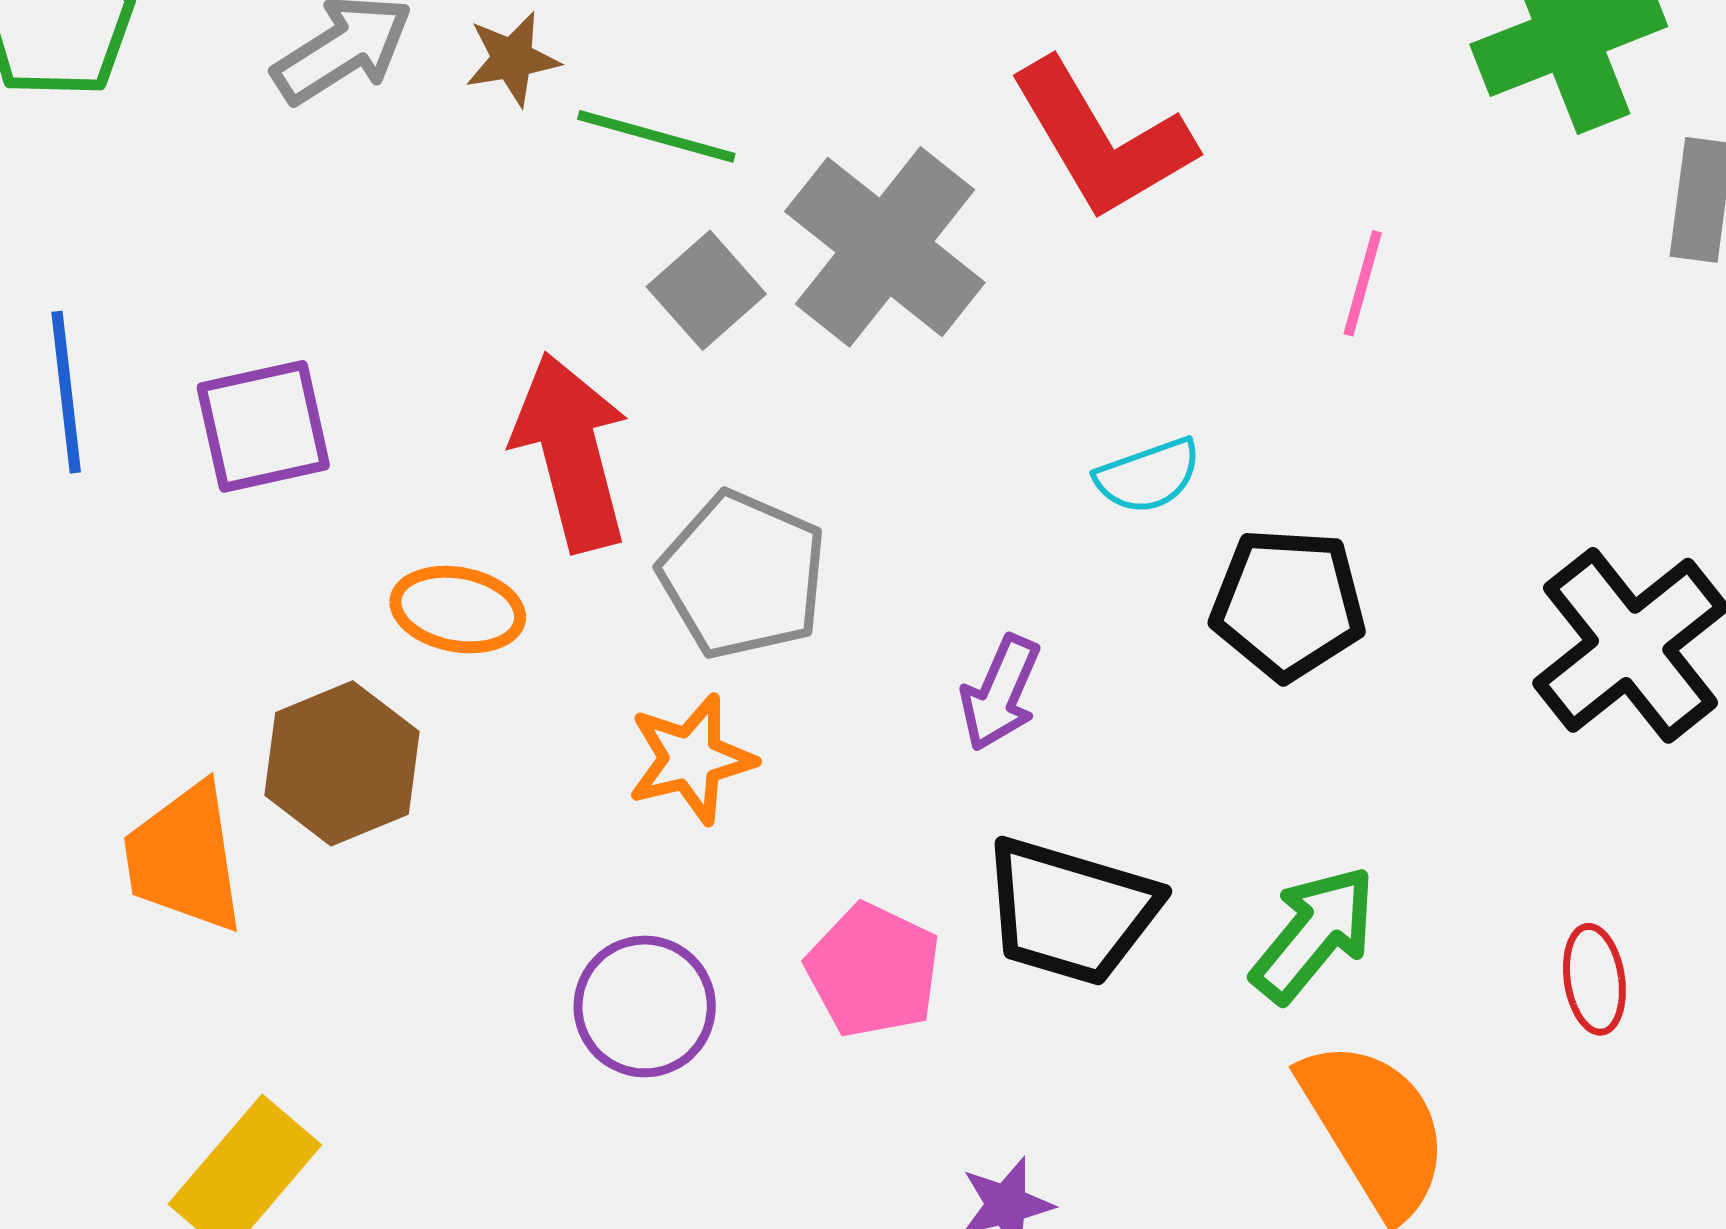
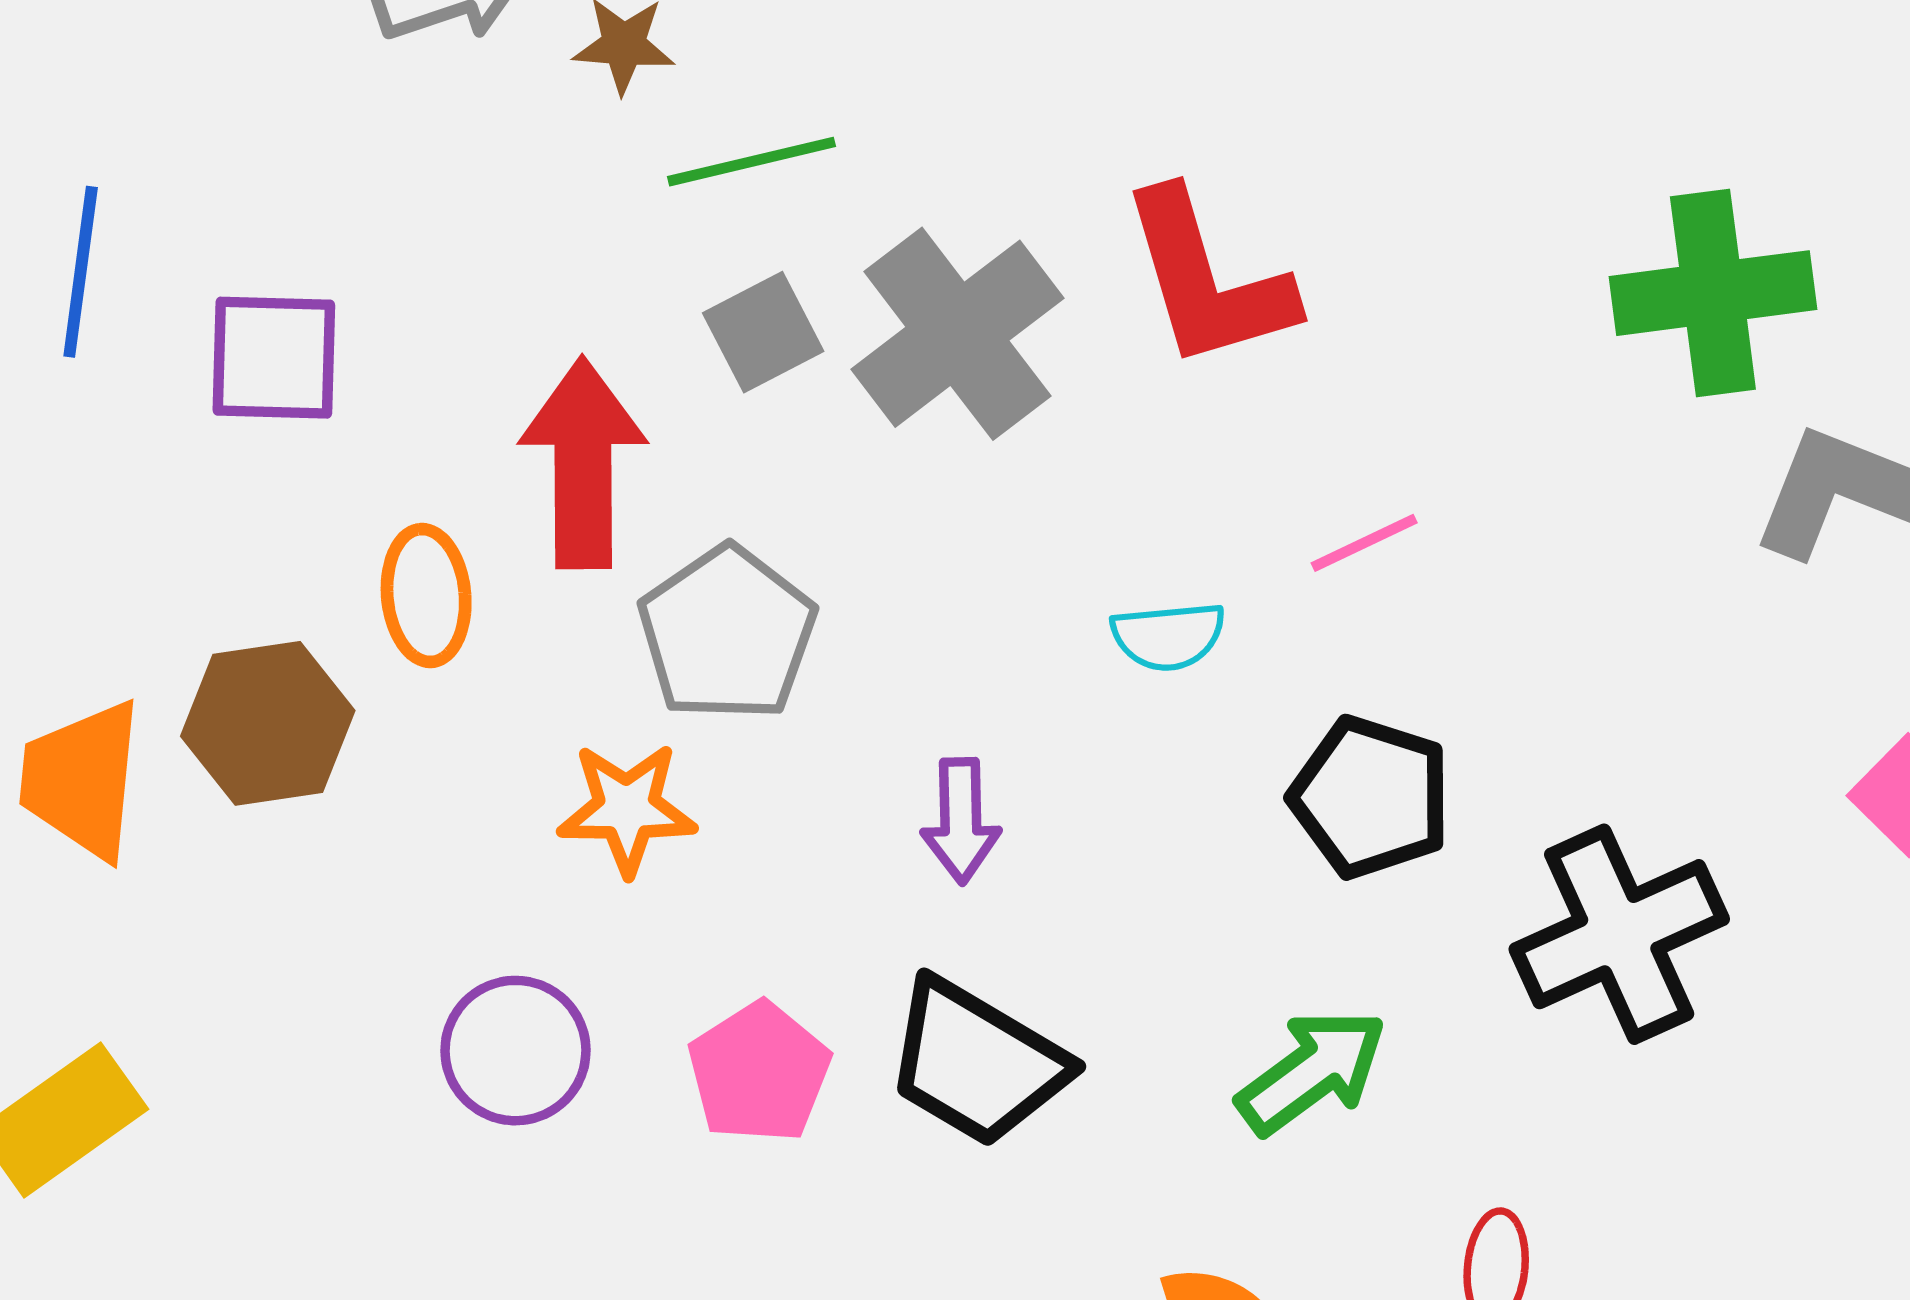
green line: (656, 136) -> (752, 162), turned -43
pink line: (1363, 283) -> (1364, 543), moved, turned 35
black pentagon: (1288, 604) -> (1371, 797), moved
orange ellipse: (458, 610) -> (426, 596), turned 60
purple arrow: (1000, 693) -> (961, 821), turned -39
green arrow: (1314, 934) -> (1312, 1072), moved

